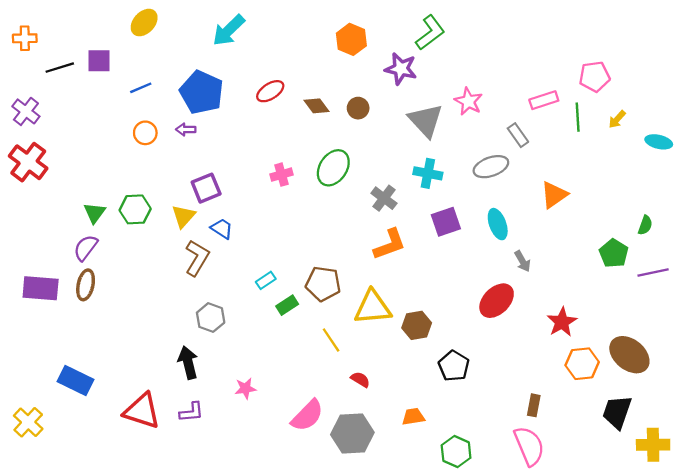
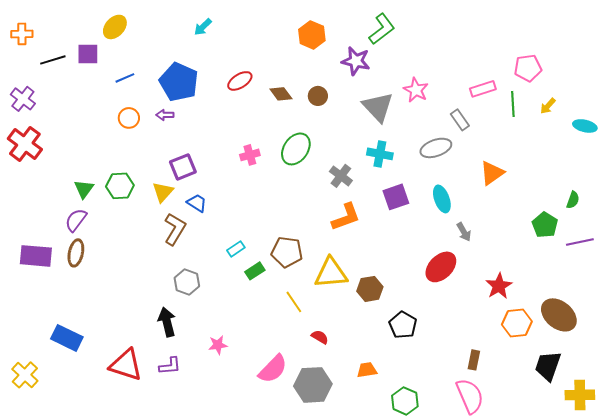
yellow ellipse: (144, 23) -> (115, 27), moved
cyan arrow: (229, 30) -> (203, 27), size x0.6

